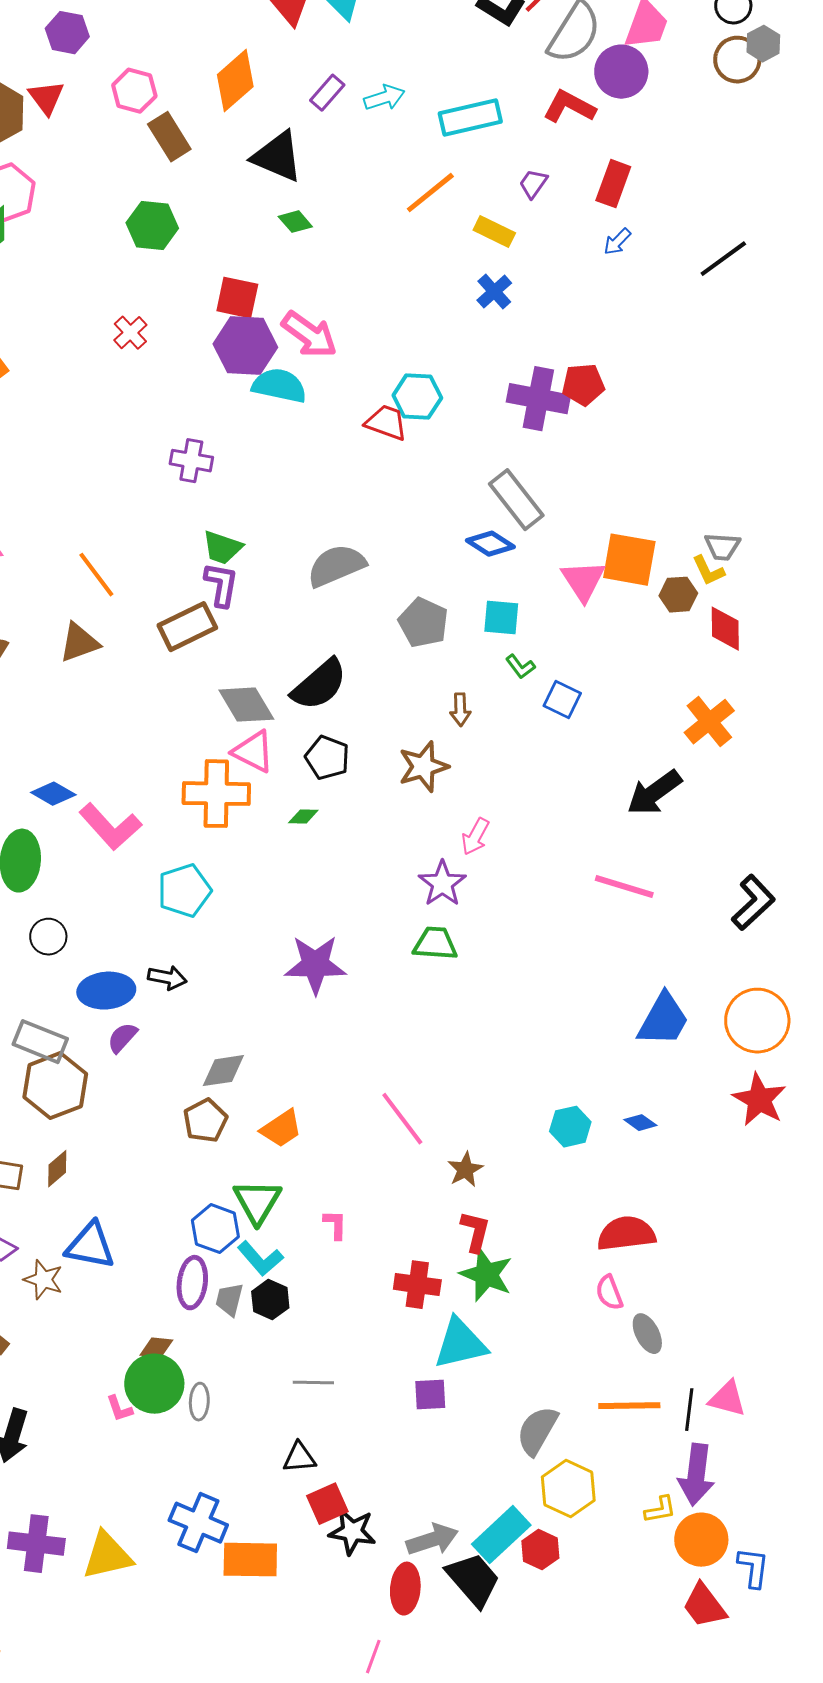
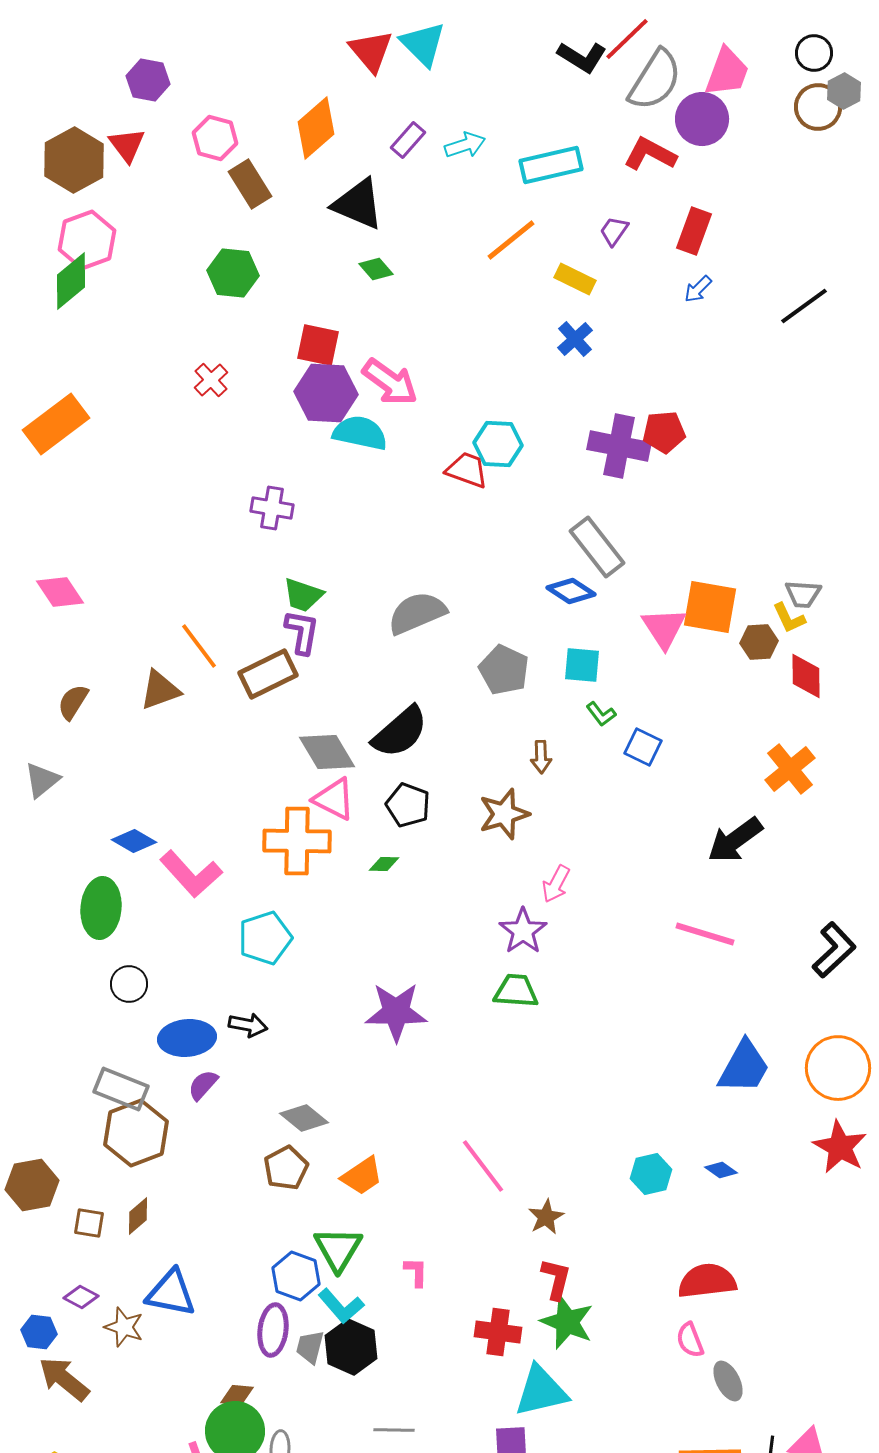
orange line: (96, 575) -> (199, 646), moved
gray diamond: (223, 1071) -> (304, 1118), turned 48
black hexagon: (270, 1300) -> (351, 1347), size x1.4

